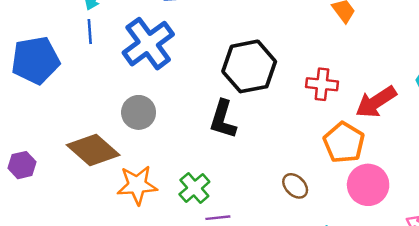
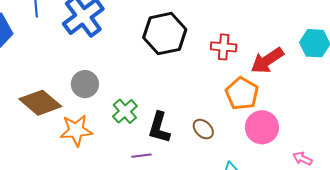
gray circle: (139, 112) -> (85, 84), moved
black L-shape: (223, 119) -> (159, 128), moved
green cross: (194, 188) -> (125, 111), moved

